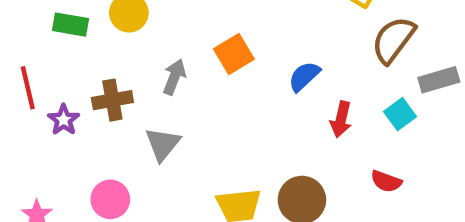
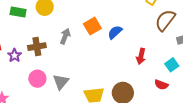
blue semicircle: (304, 76) -> (115, 32), moved
cyan square: (400, 114) -> (172, 65), moved
gray triangle: (163, 144) -> (61, 82), moved
pink circle: (110, 199) -> (37, 79), moved

